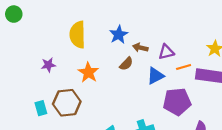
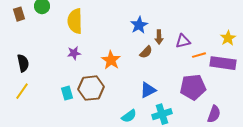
yellow semicircle: (78, 35) -> (75, 21), moved
brown arrow: (140, 48) -> (159, 37), turned -104
blue triangle: (155, 76) -> (148, 90), moved

